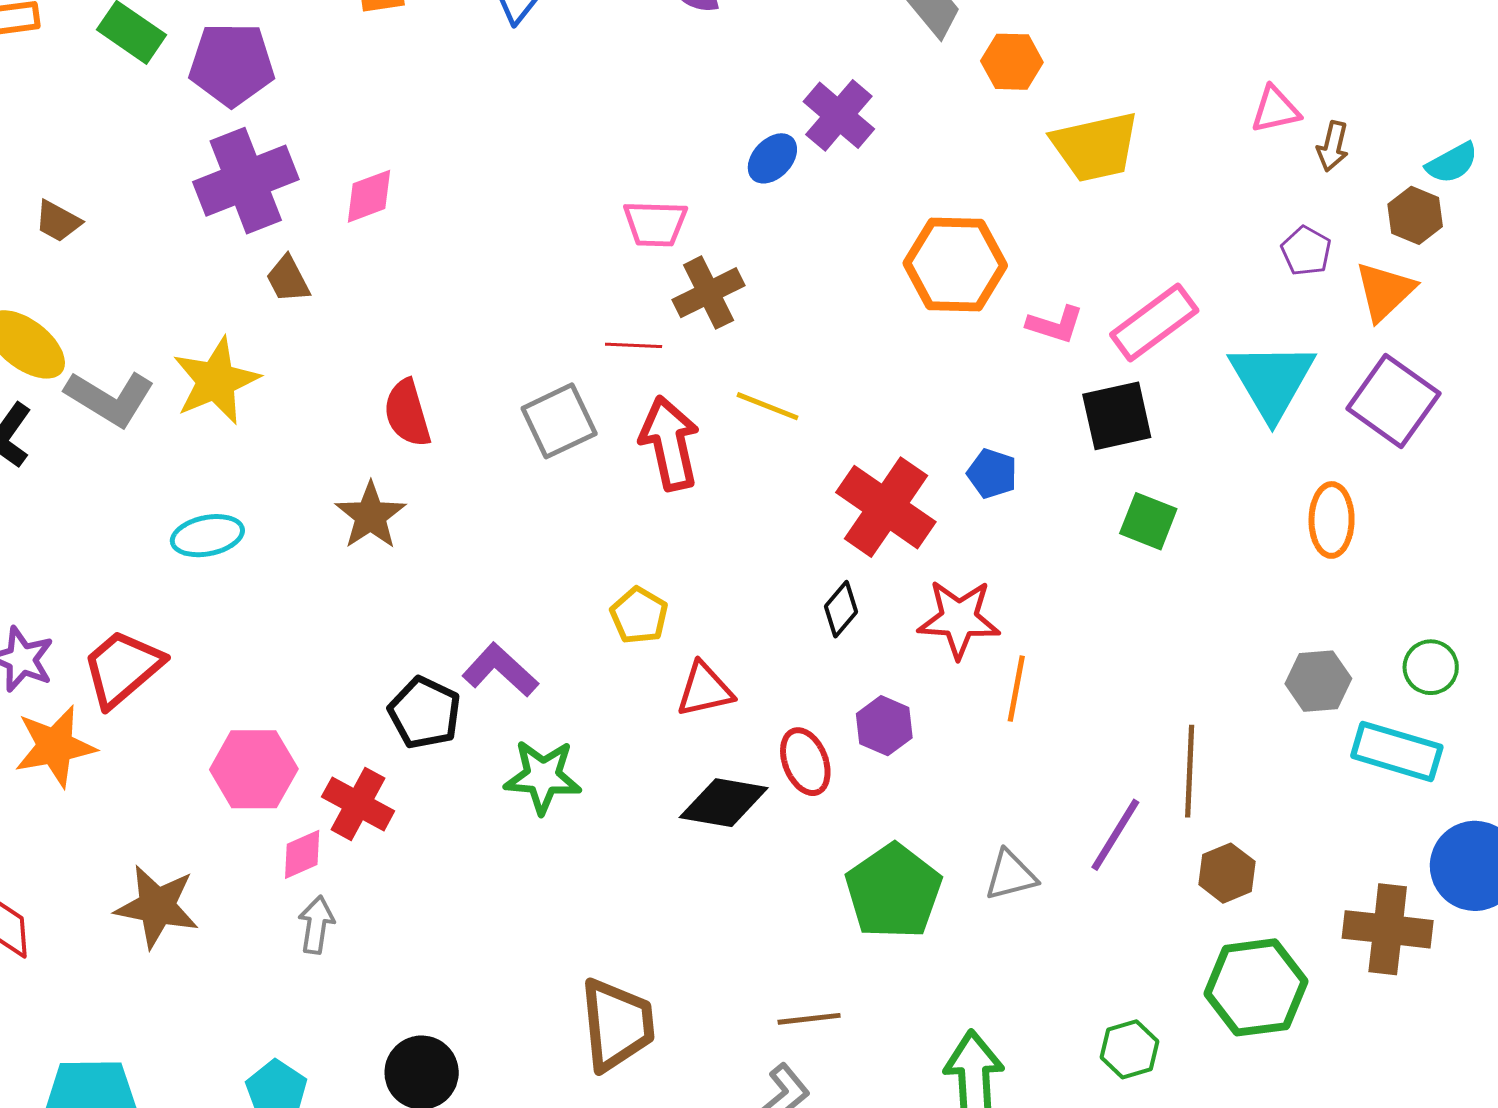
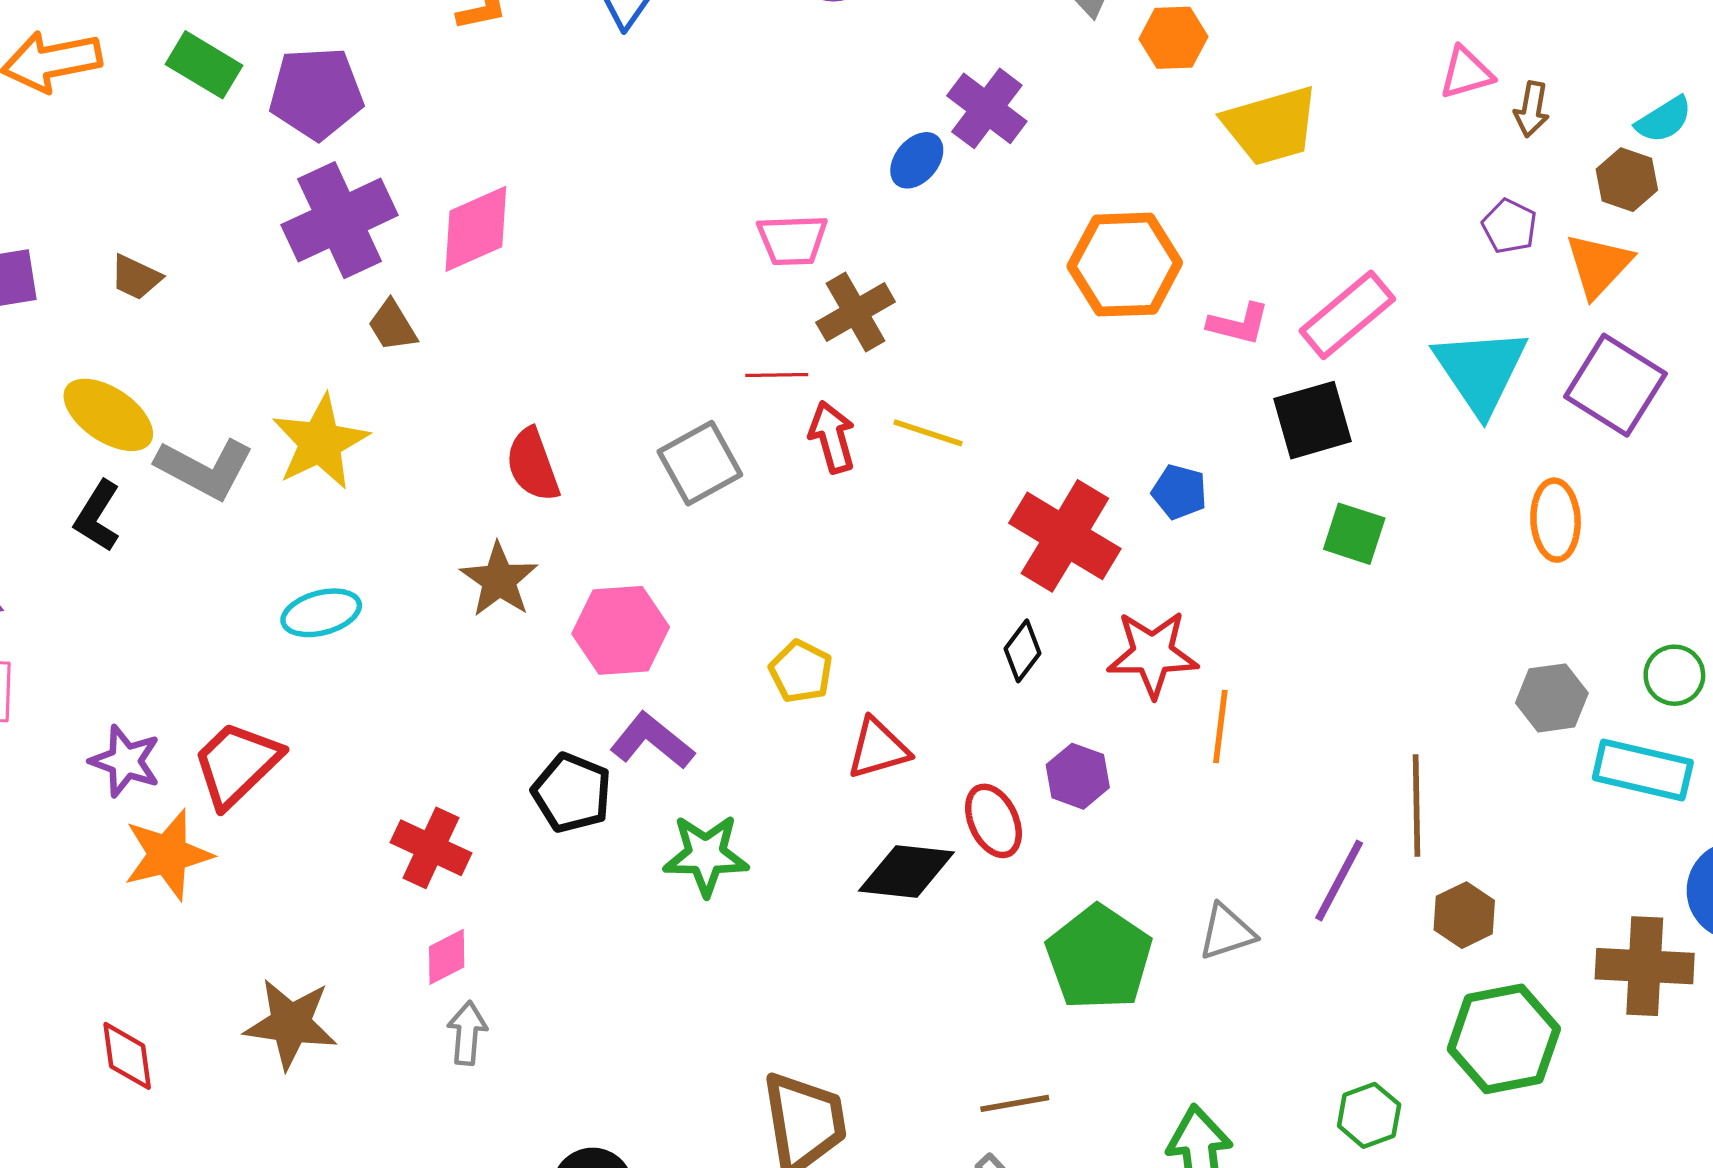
pink diamond: (369, 196) -> (476, 229), size x1.4
red arrow: (670, 443) -> (832, 437), moved, size x0.7
pink hexagon: (254, 769) -> (621, 630), moved
red cross: (358, 804) -> (431, 848), moved

